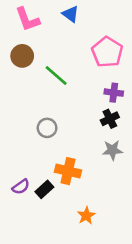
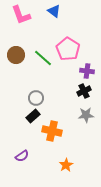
pink pentagon: (107, 52) -> (68, 49), moved
brown circle: (22, 56) -> (16, 55), moved
purple semicircle: (21, 187) -> (22, 156), moved
black rectangle: (44, 189) -> (33, 116), moved

